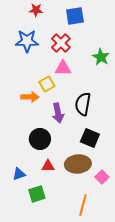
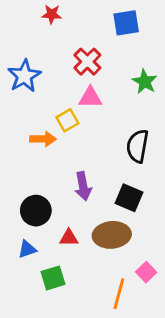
blue square: (75, 16) -> (126, 23), moved
blue star: (27, 41) -> (24, 76), moved, turned -30
black semicircle: (83, 104) -> (138, 146), moved
purple arrow: (58, 113) -> (83, 186), moved
black circle: (40, 139) -> (36, 211), moved
pink square: (102, 177) -> (146, 272), moved

